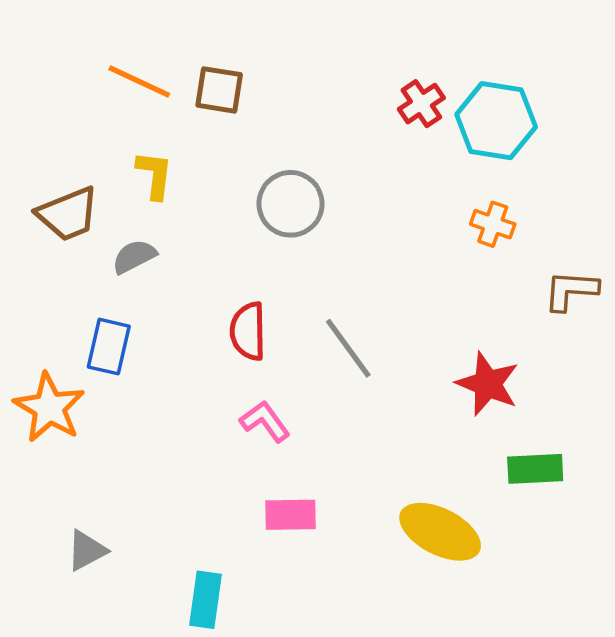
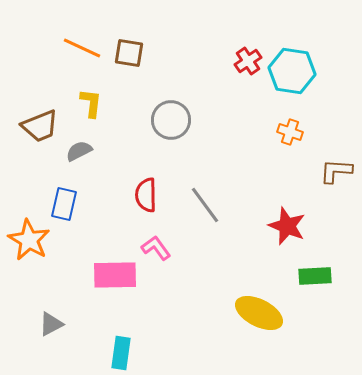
pink rectangle: (291, 515) -> (115, 275), moved, size x1.4

